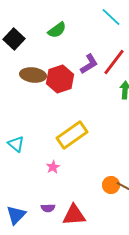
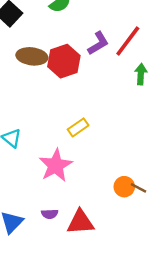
yellow rectangle: (72, 135) -> (78, 127), size x0.6
pink star: (53, 167) -> (56, 165), size x2.0

